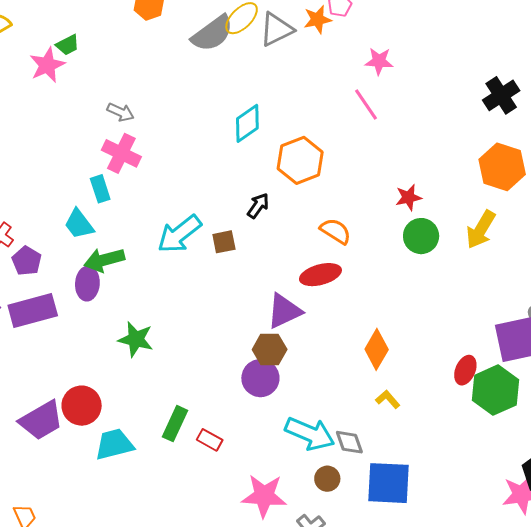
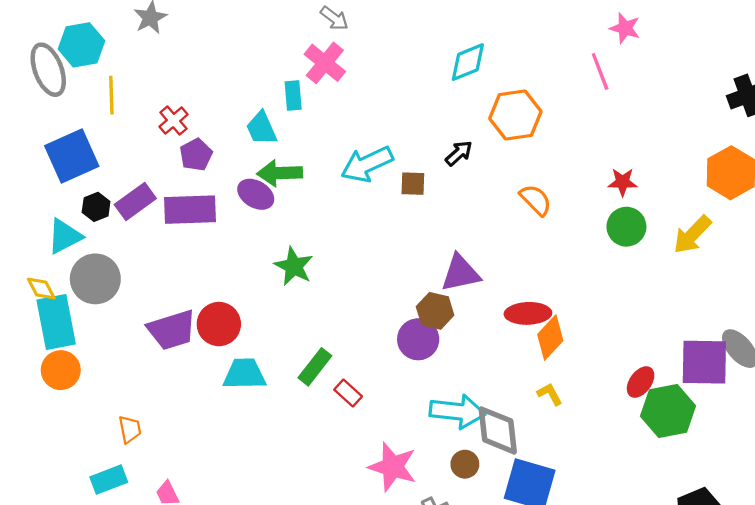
red ellipse: (320, 275) -> (528, 313), moved
purple ellipse: (87, 284) -> (256, 194), turned -76
cyan arrow: (310, 434) -> (457, 411), turned -30
gray diamond: (349, 442) -> (498, 430), size x1.6

